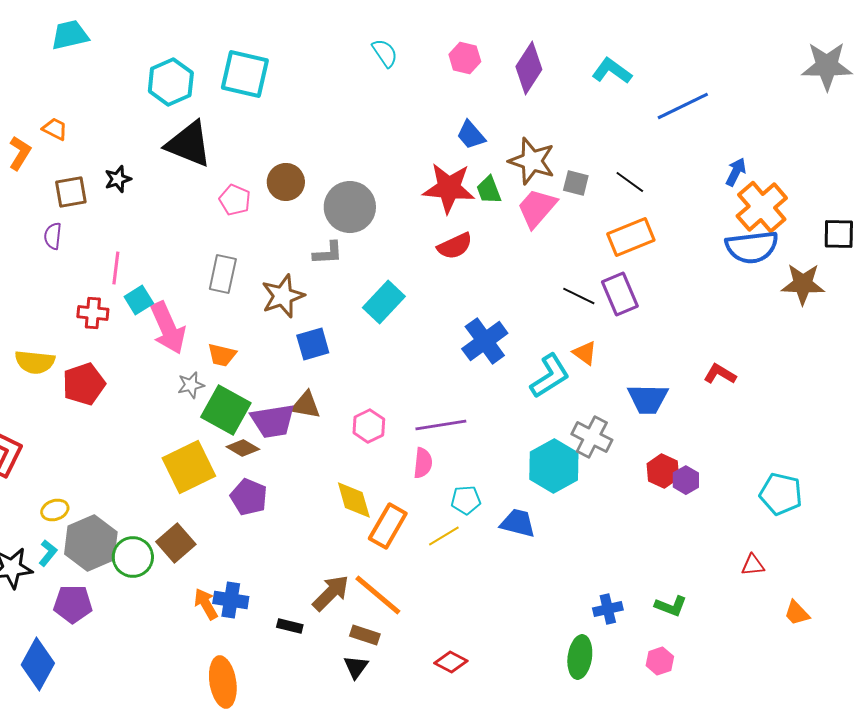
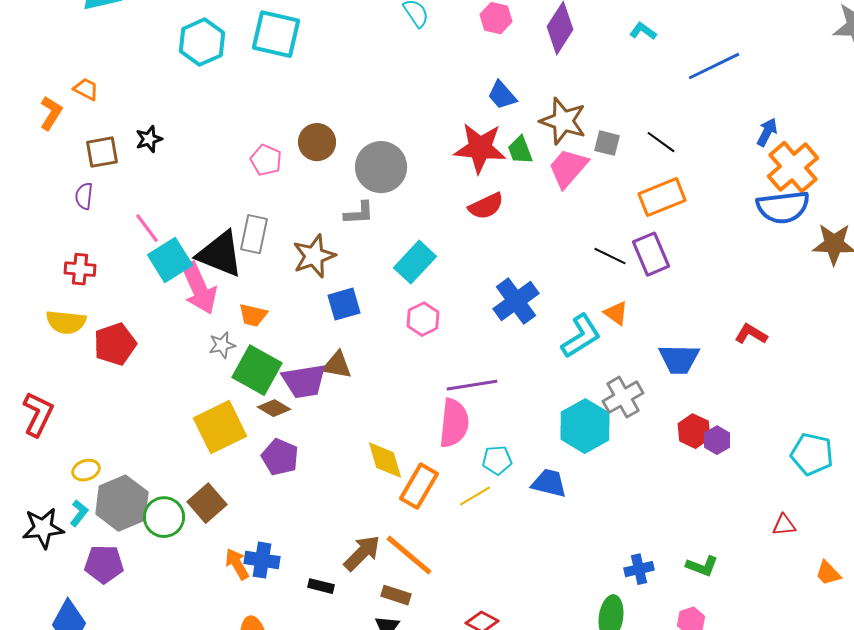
cyan L-shape: (612, 71) -> (643, 31), size x0.7
black triangle: (189, 144) -> (220, 254), moved
pink line: (116, 268) -> (147, 228), turned -44
cyan square: (139, 300) -> (170, 260), size x1.5
red cross: (93, 313) -> (80, 269), moved
pink hexagon: (369, 426) -> (423, 319), moved
gray cross: (592, 437) -> (623, 397), turned 33
pink semicircle: (423, 463) -> (454, 423), size x1.6

